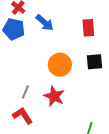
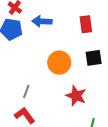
blue arrow: (45, 23) -> (42, 21), turned 144
red star: (54, 96) -> (76, 96), moved

